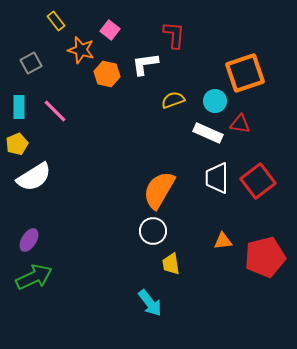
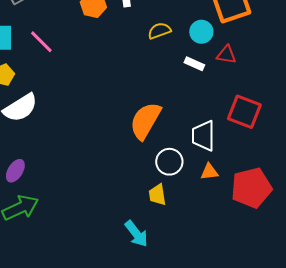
white rectangle: (208, 133) -> (194, 64), size x0.7
white trapezoid: (217, 178) -> (203, 136), moved
red square: (258, 181) -> (244, 112), turned -32
white circle: (153, 231) -> (169, 162), moved

